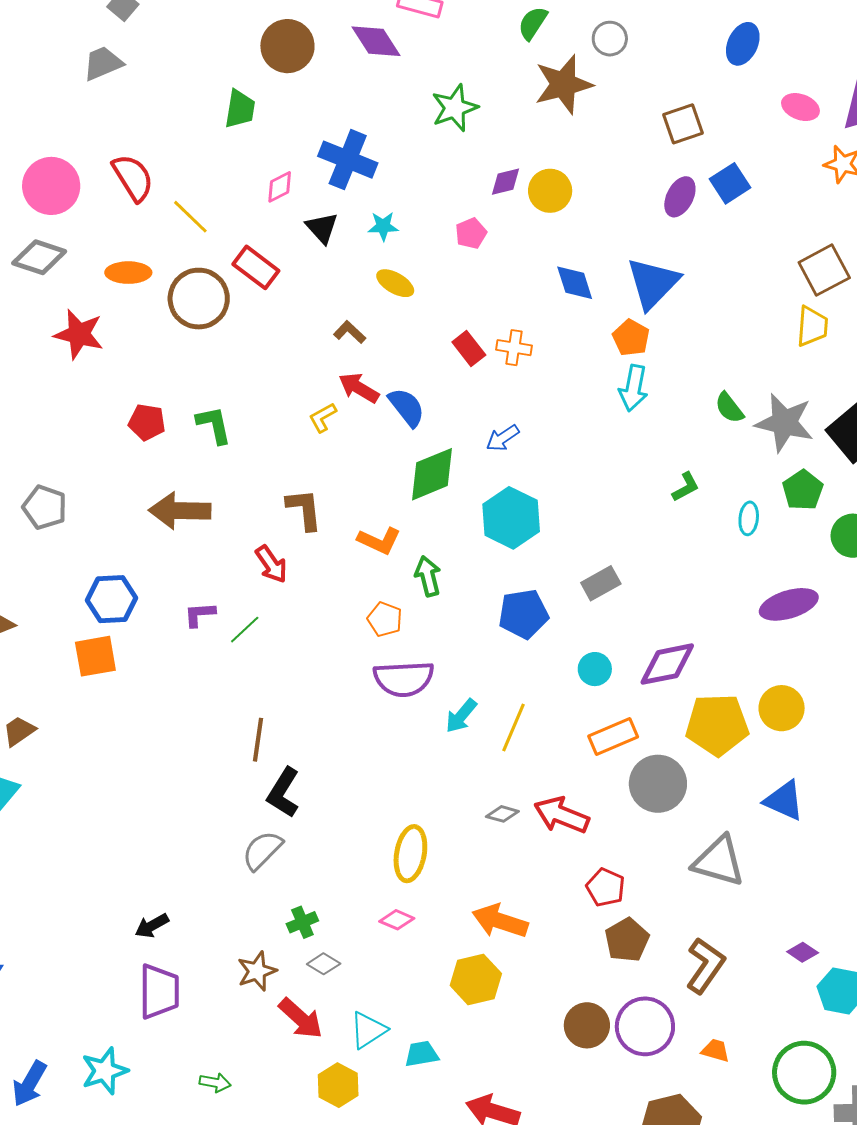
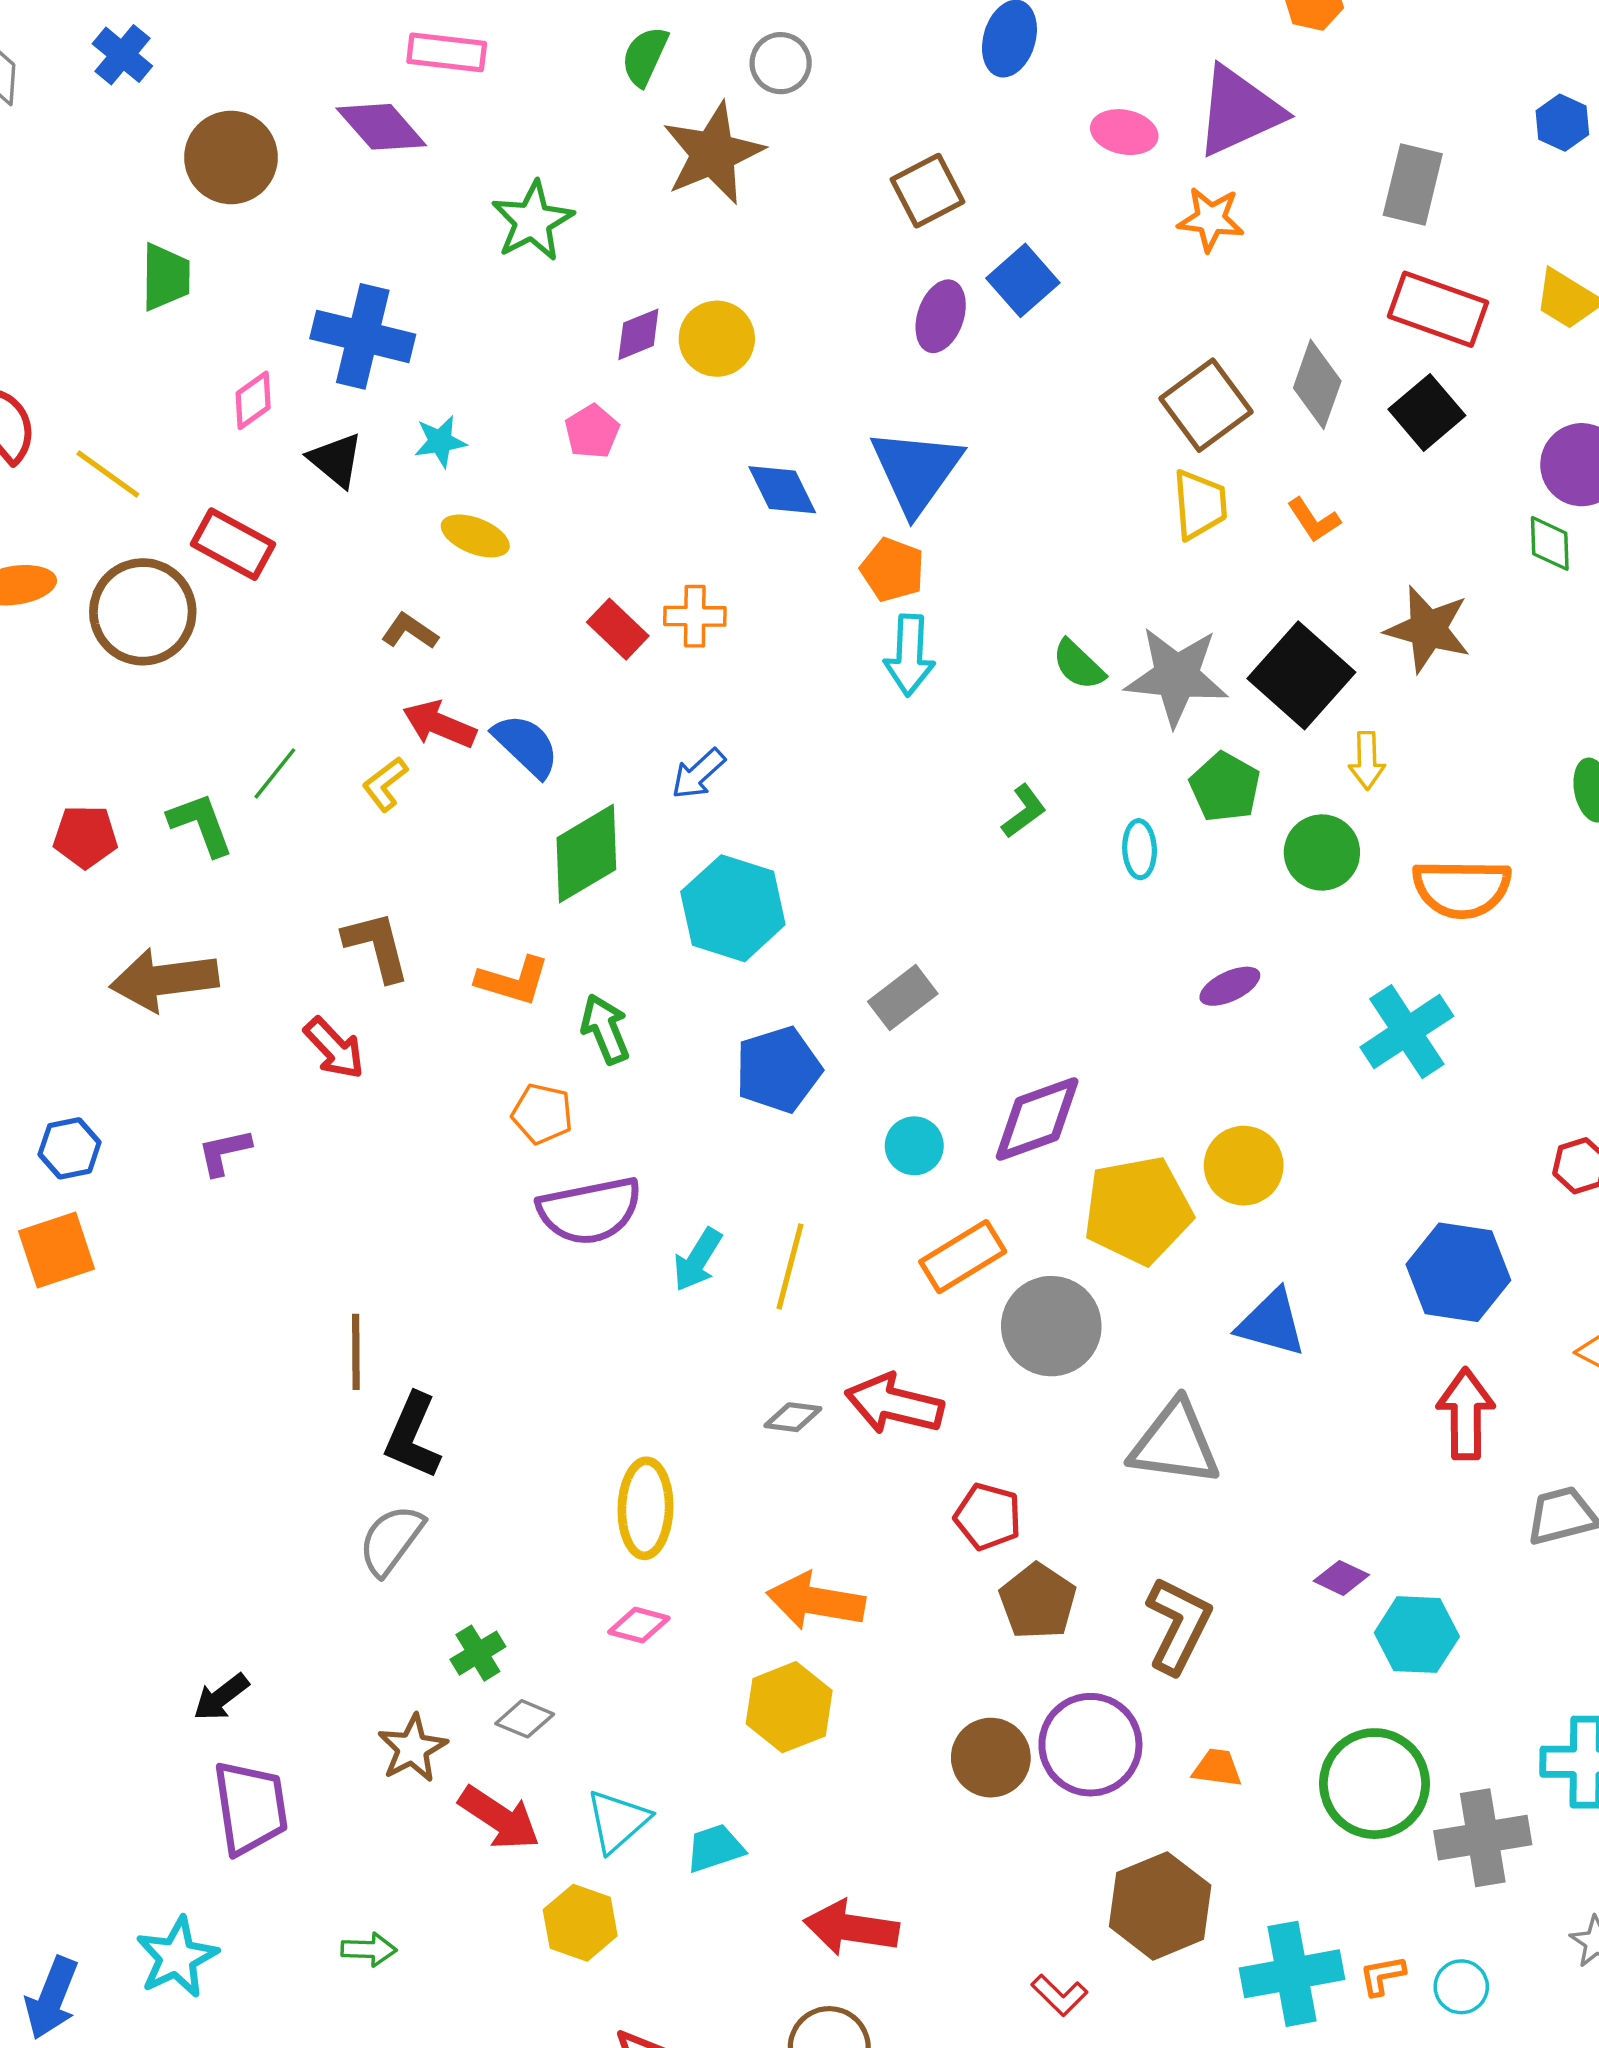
blue hexagon: (111, 599) -> (70, 1148), size x0.7
purple ellipse: (789, 604) -> (1230, 986), size x0.6
green line: (245, 630) -> (275, 773), moved

